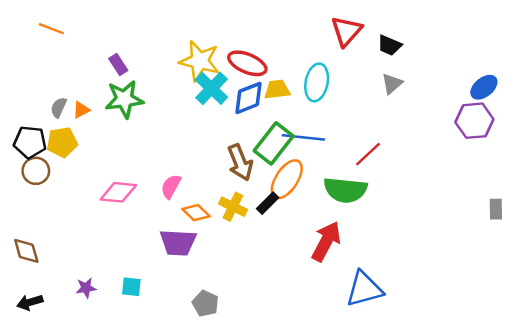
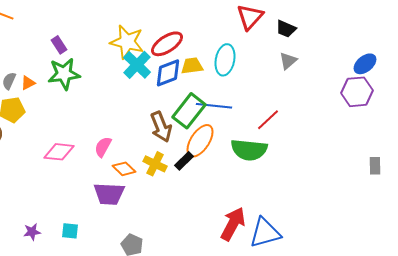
red ellipse: (247, 63) -> (167, 44), turned -56
red arrow: (326, 241) -> (233, 224), moved

